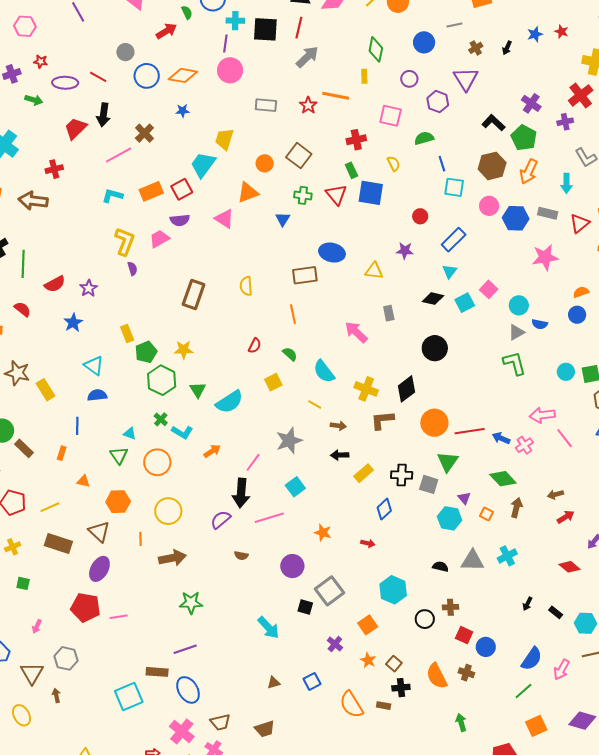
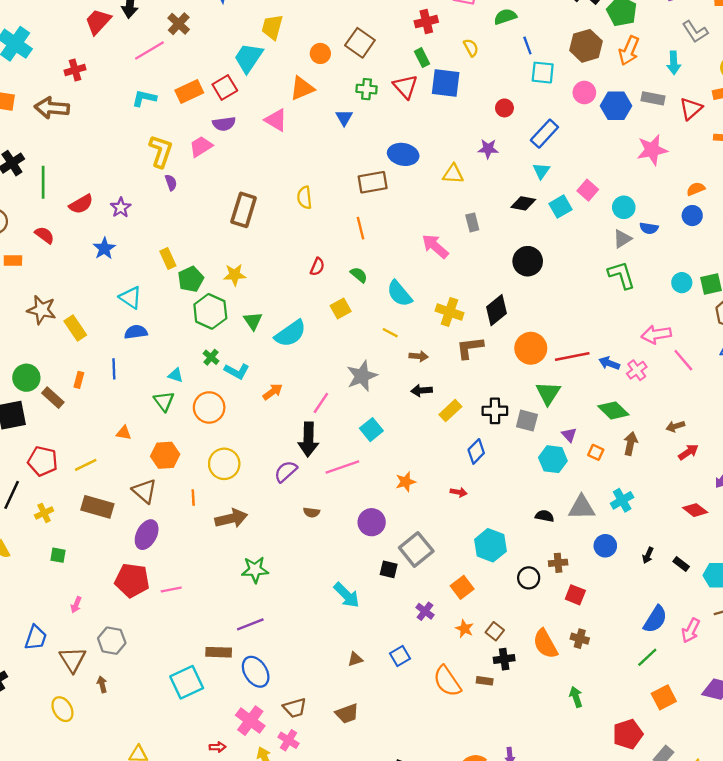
orange rectangle: (62, 453) -> (79, 380), moved
orange star: (323, 533) -> (406, 482), turned -30
blue circle: (486, 647) -> (605, 546), moved

